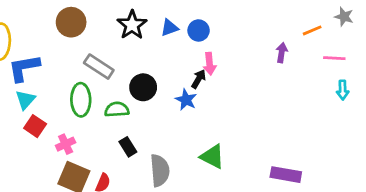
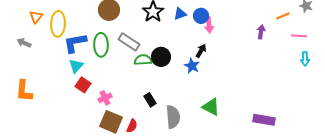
pink arrow: (210, 64) -> (209, 25), moved
green ellipse: (81, 100) -> (101, 45), moved
green semicircle: (117, 109) -> (143, 60), moved

